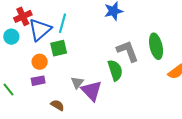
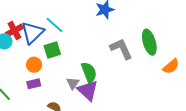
red cross: (23, 16) -> (14, 30), moved
cyan line: (62, 23) -> (55, 25), turned -60
green semicircle: (115, 70) -> (89, 72), moved

